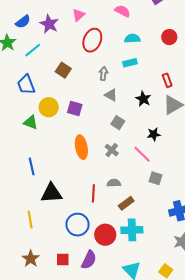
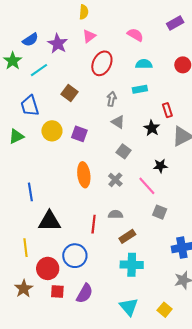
red rectangle: (167, 80) -> (167, 110), moved
green triangle: (31, 122) -> (16, 136), moved, turned -49
red circle: (105, 235) -> (48, 268), moved

